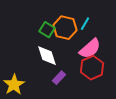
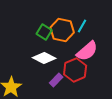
white diamond: (47, 56) -> (44, 58), turned -45
red hexagon: (92, 68) -> (75, 70), moved

